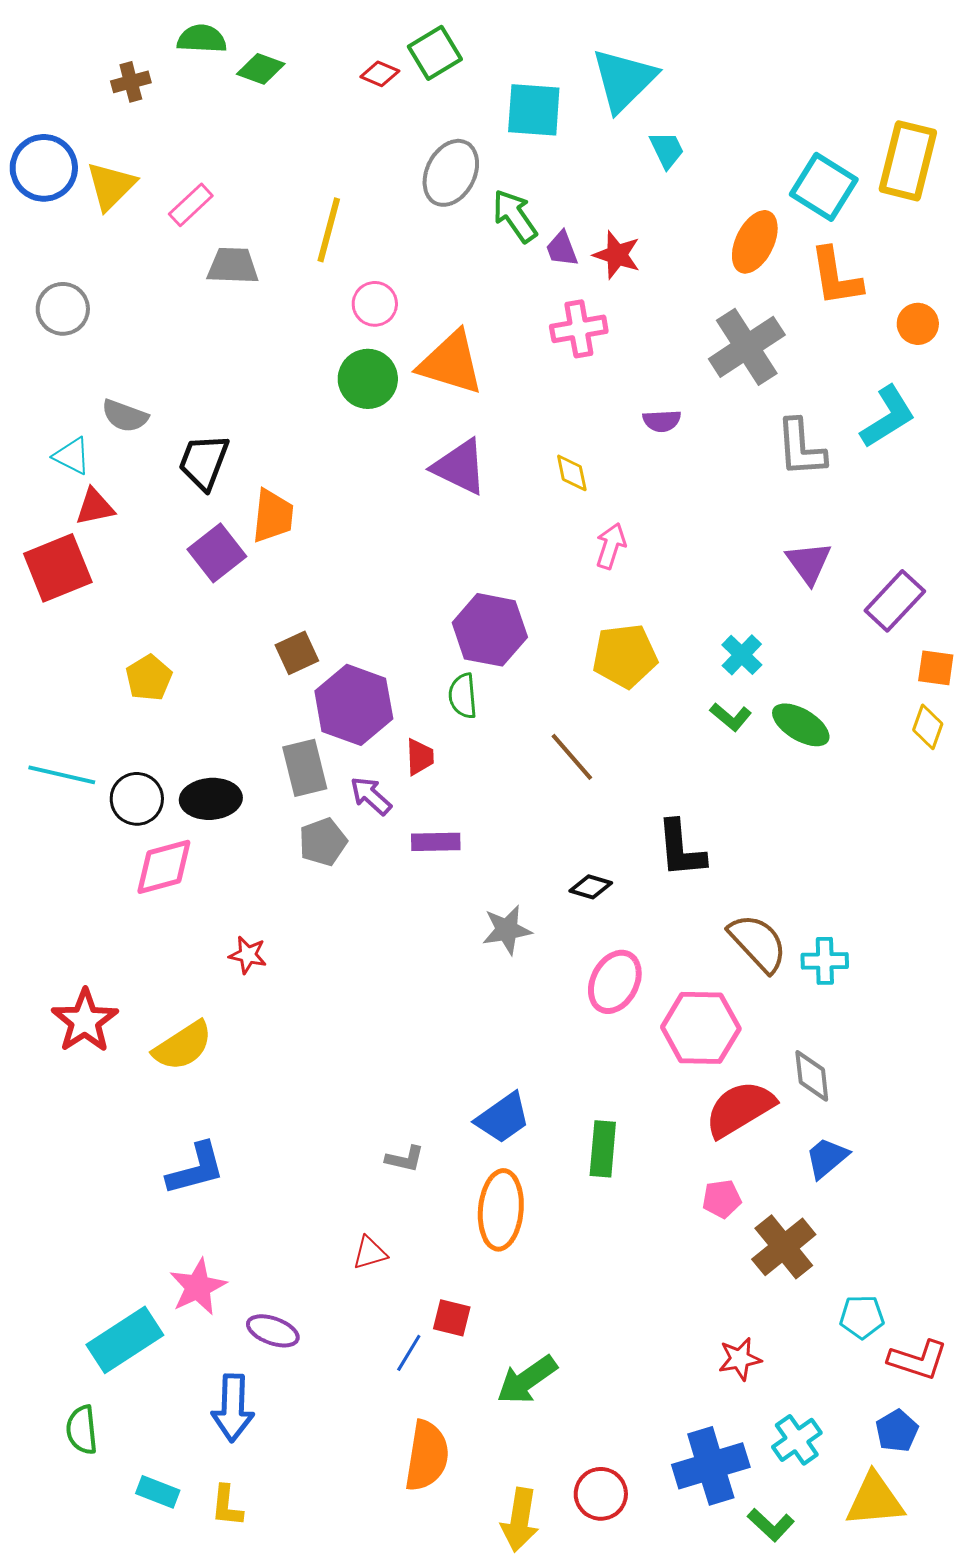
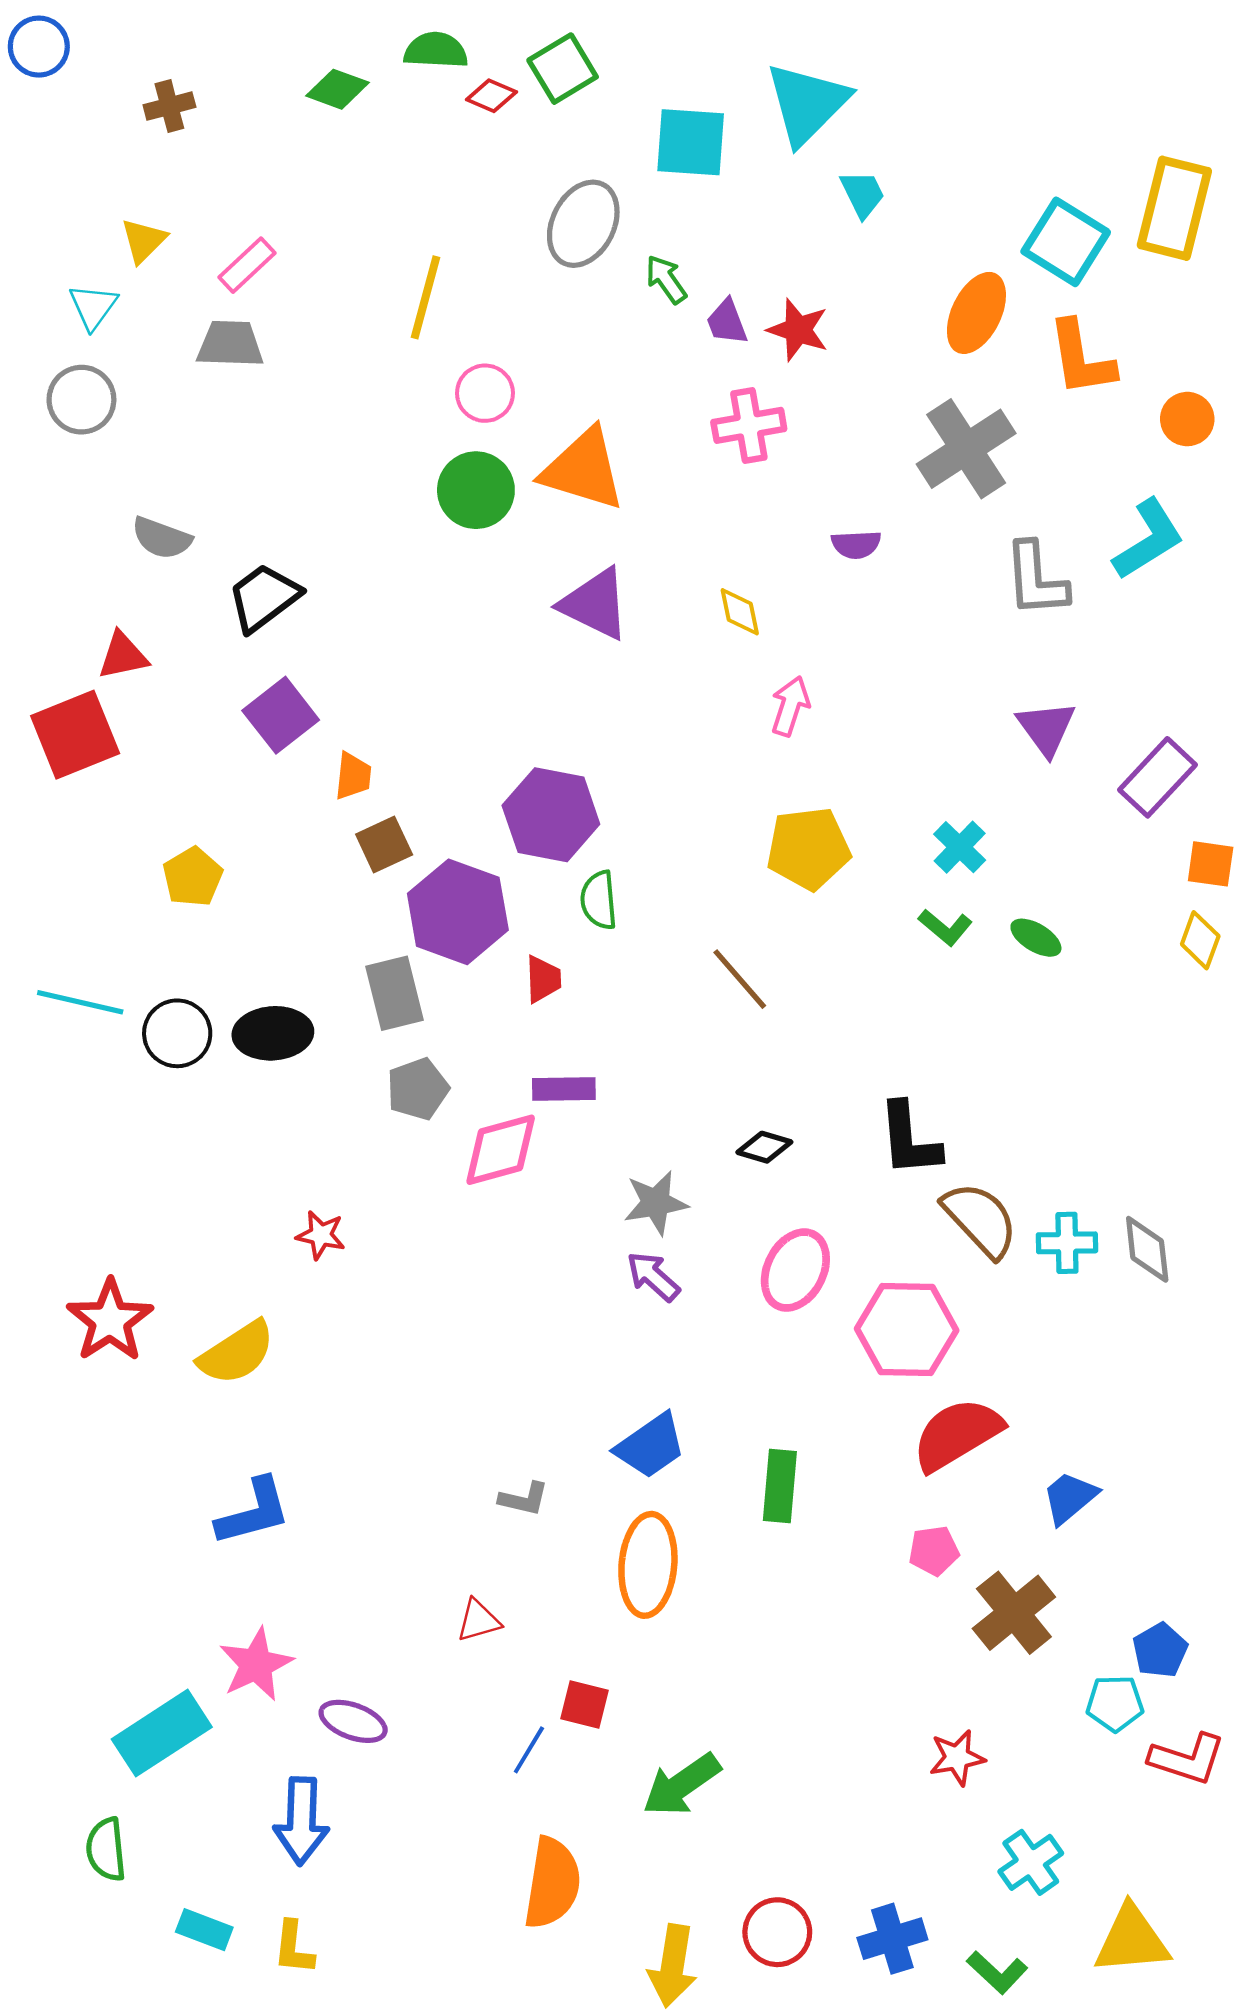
green semicircle: (202, 39) -> (436, 50), moved
blue circle: (44, 168) -> (39, 47), moved, size x0.7
yellow triangle: (111, 186) -> (144, 241), size x0.7
green arrow: (515, 216) -> (666, 279), size x0.7
gray trapezoid: (233, 266) -> (230, 344), moved
cyan triangle: (72, 456) -> (93, 307), moved, turned 39
black trapezoid: (204, 462) -> (264, 598), turned 32
orange trapezoid: (273, 516) -> (353, 776), moved, size x0.7
purple hexagon: (490, 630) -> (551, 815), moved
green ellipse: (801, 725) -> (1036, 938), size x0.7
purple arrow: (371, 796) -> (653, 1276), moved
black L-shape: (681, 849) -> (909, 1139), moved
pink diamond: (164, 867) -> (501, 1150), moved
gray diamond: (812, 1076) -> (1147, 1249), moved
blue pentagon: (897, 1431) -> (1160, 1650), moved
blue cross: (711, 1466) -> (892, 1939), moved, size x0.7

